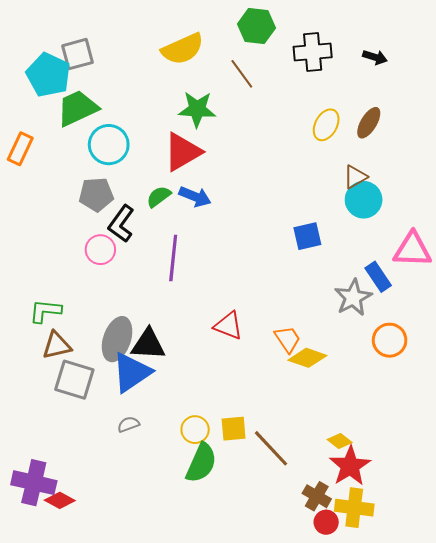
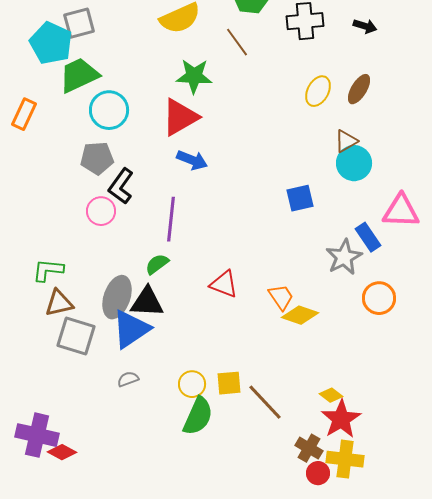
green semicircle: (159, 197) -> (157, 264), moved

